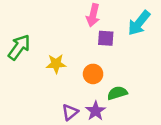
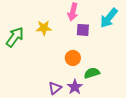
yellow star: (56, 64) -> (44, 28), moved

